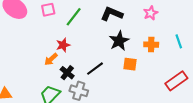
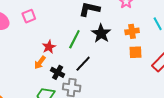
green line: (74, 17) -> (74, 39), moved
orange square: (130, 64) -> (135, 52), moved

